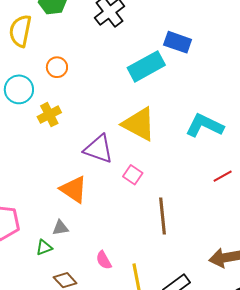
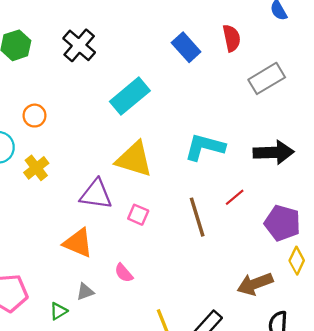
blue rectangle: (178, 42) -> (186, 47), moved, turned 40
brown line: (163, 216) -> (197, 217), moved
gray triangle: (60, 228) -> (85, 292), moved
pink semicircle: (104, 260) -> (124, 273), moved

